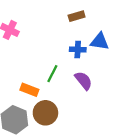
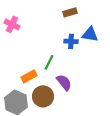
purple semicircle: (83, 81) -> (64, 82), moved
orange rectangle: (29, 90) -> (29, 76), turned -49

